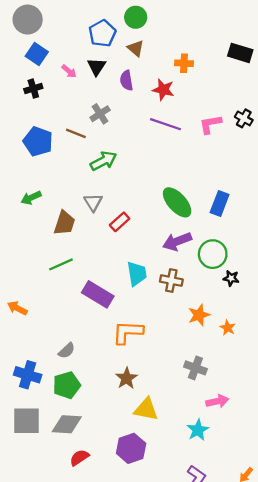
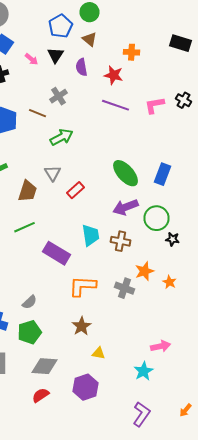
gray cross: (195, 368) -> (124, 288), moved
yellow triangle: (146, 409) -> (98, 353), size x0.6
gray diamond: (67, 424) -> (44, 366), moved

